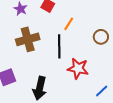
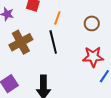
red star: (78, 69) -> (93, 57), moved

